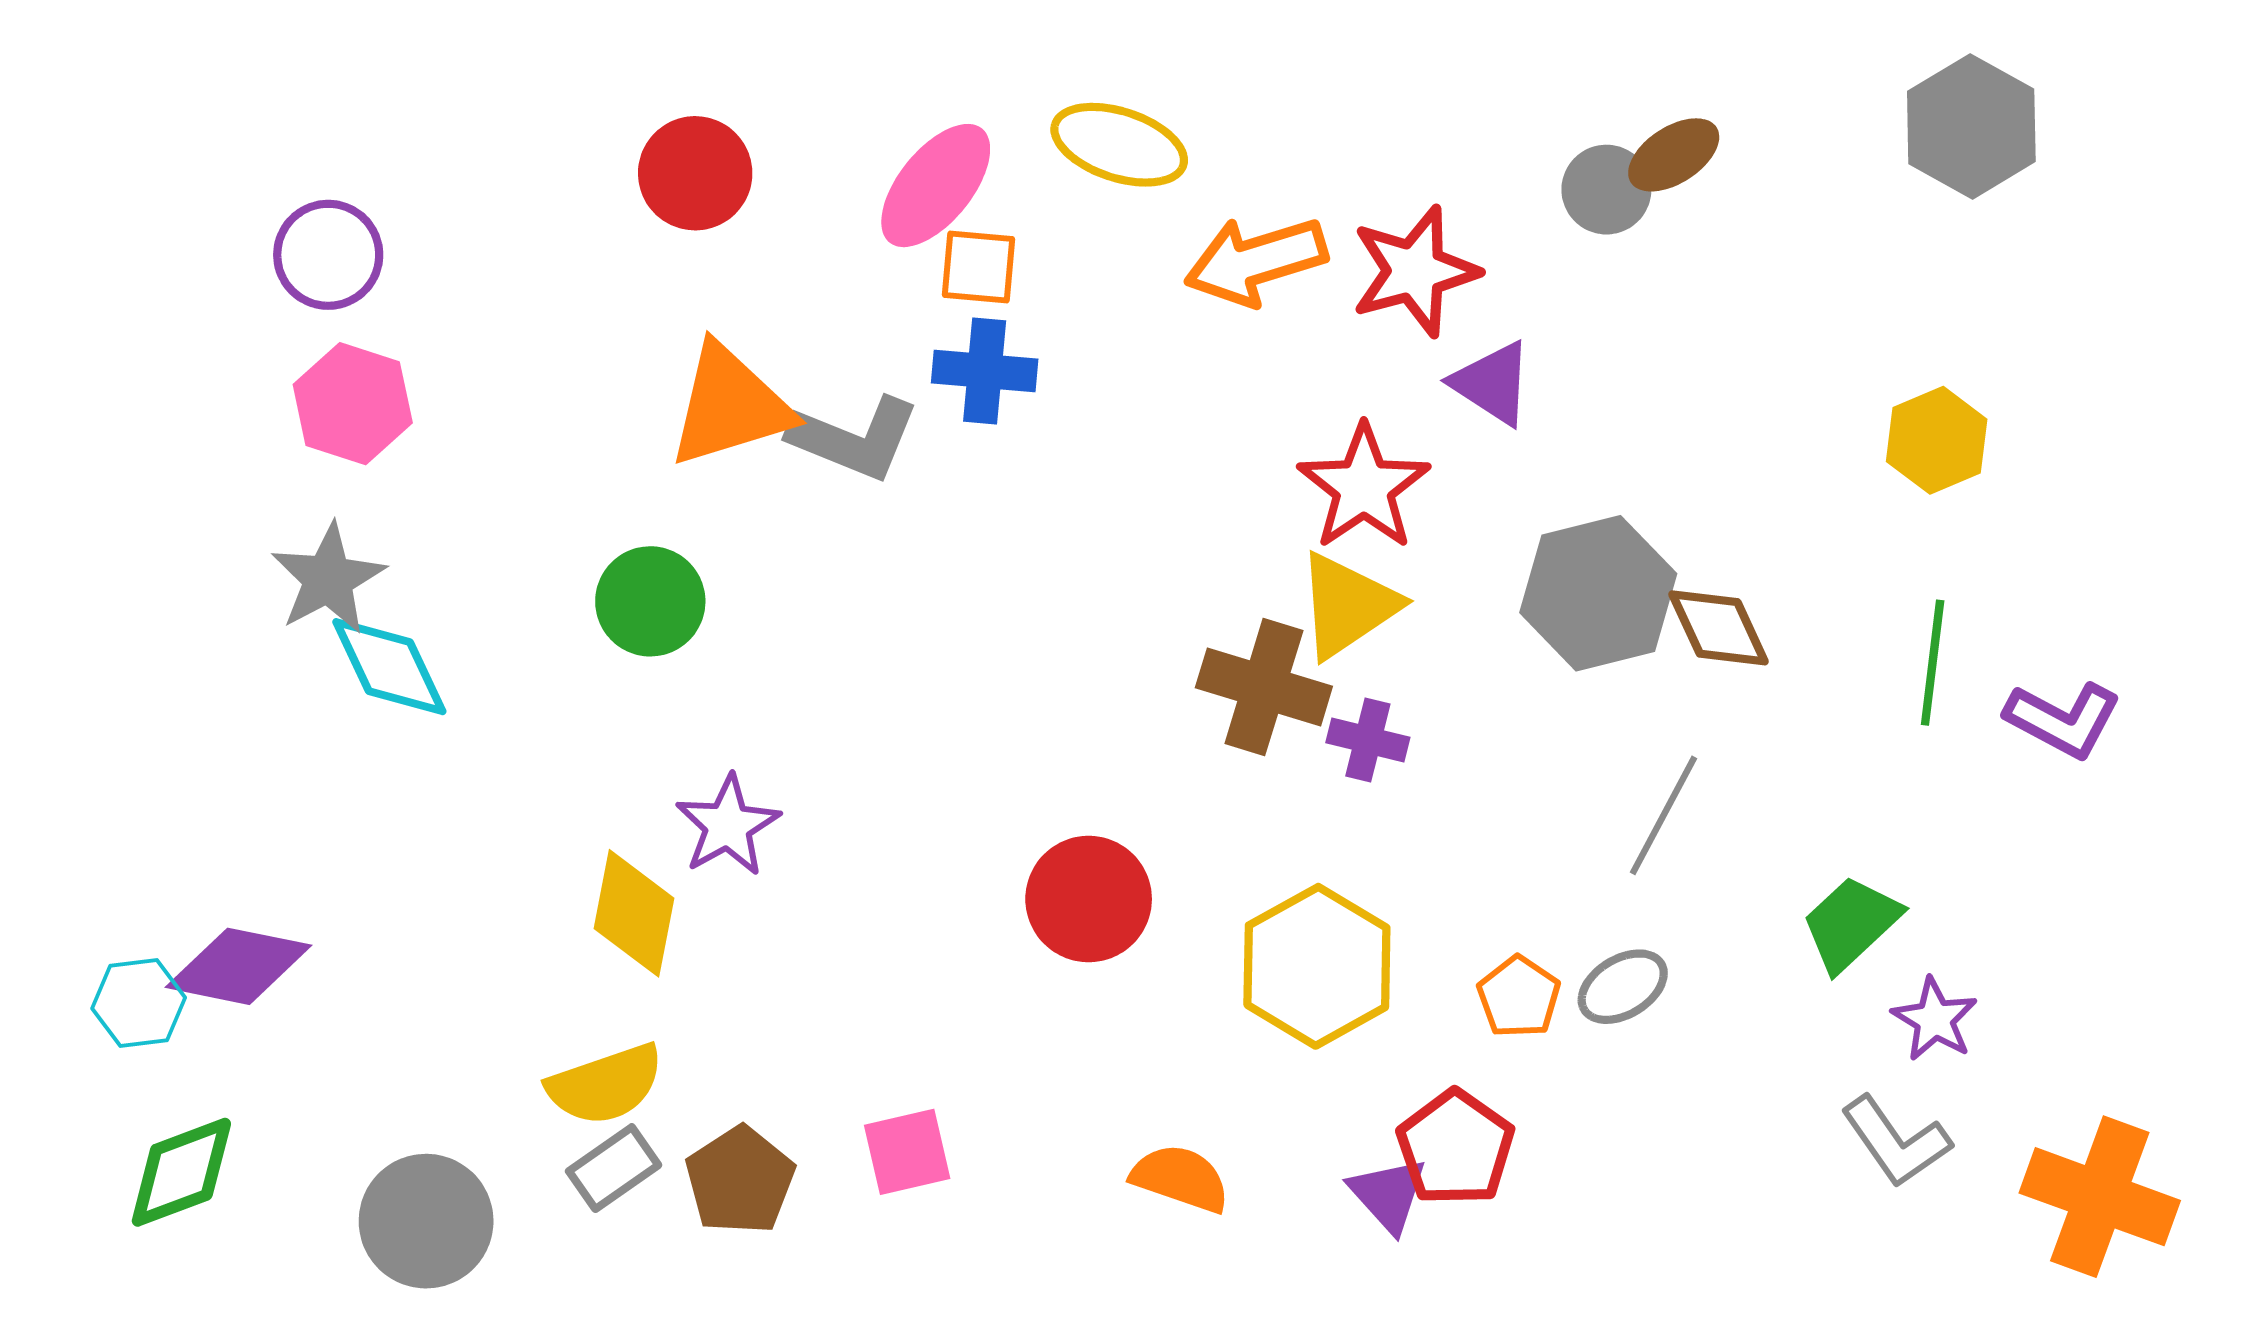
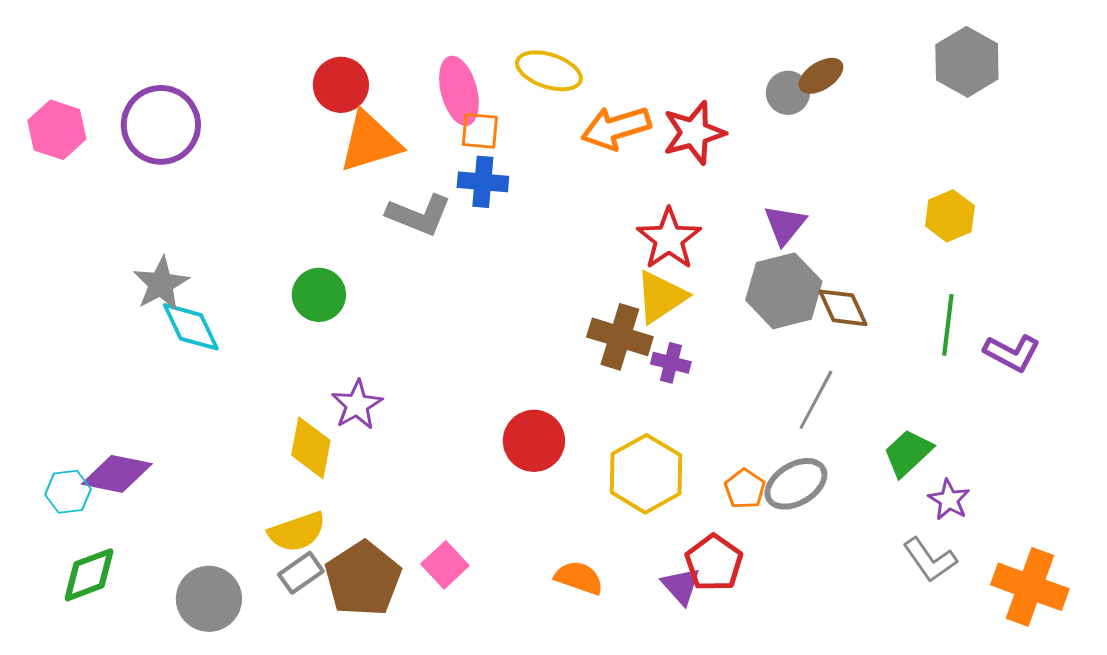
pink ellipse: (936, 186) -> (459, 91), turned -54
purple circle: (328, 255) -> (161, 125), size x1.5
purple triangle: (1492, 383) -> (785, 225), moved, turned 36
pink hexagon: (353, 404) -> (57, 130), moved
orange triangle: (730, 406) -> (370, 142), moved
gray ellipse: (1623, 987) -> (796, 484), size x1.4
pink square: (907, 1152) -> (445, 565), turned -30
brown pentagon: (740, 1180) -> (363, 579), size x1.4

